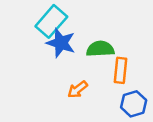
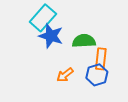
blue hexagon: (134, 104) -> (97, 75), moved

